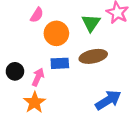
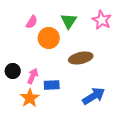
green triangle: (91, 23) -> (69, 21), moved
blue rectangle: (60, 63) -> (52, 85), moved

